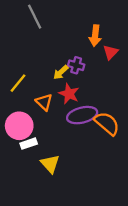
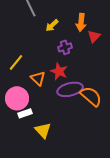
purple cross: (76, 65) -> (65, 47), turned -32
yellow arrow: (61, 72) -> (52, 25), moved

